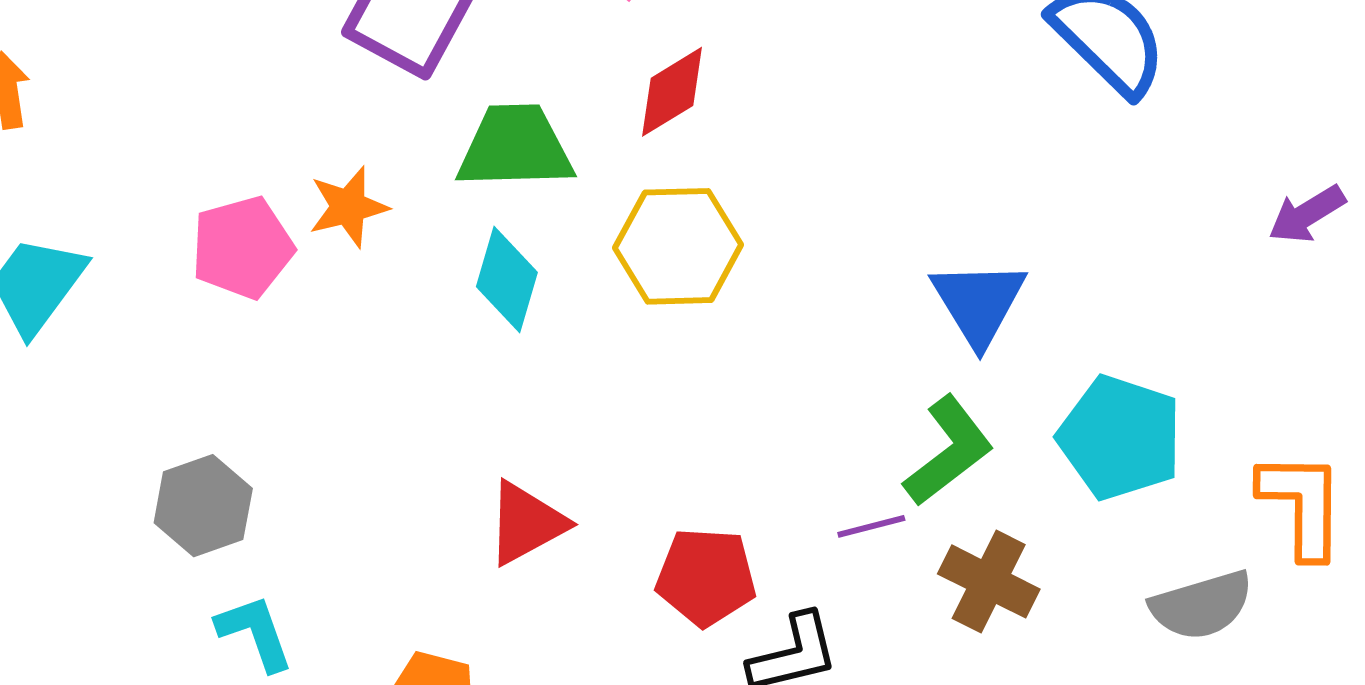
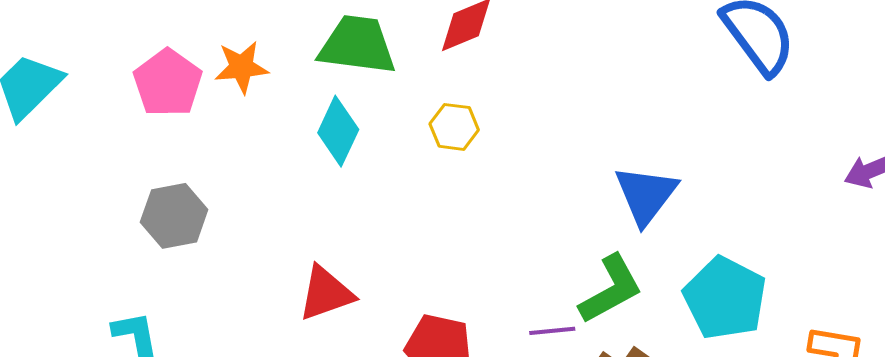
yellow hexagon: (678, 246) -> (454, 127), size x0.6
pink pentagon: (242, 248) -> (168, 83), turned -30
gray hexagon: (203, 506) -> (174, 216), moved

